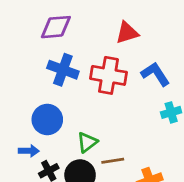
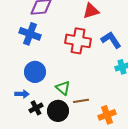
blue cross: (63, 70) -> (30, 34), moved
green triangle: (87, 142) -> (63, 88), turned -42

